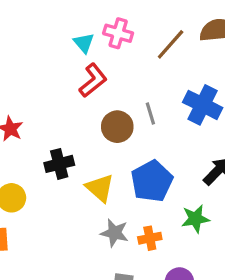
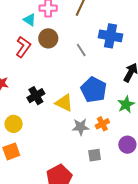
red L-shape: (93, 80) -> (23, 47), moved
brown circle: (117, 127) -> (48, 38), moved

